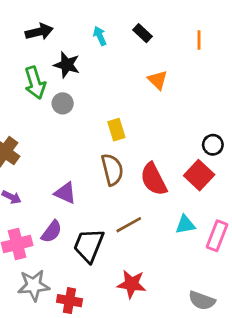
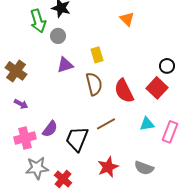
purple triangle: (65, 193) -> (65, 65), moved, turned -42
red star: (132, 284) -> (108, 167), turned -30
red cross: (69, 301) -> (63, 179), turned 30
gray semicircle: (202, 301) -> (144, 168), moved

